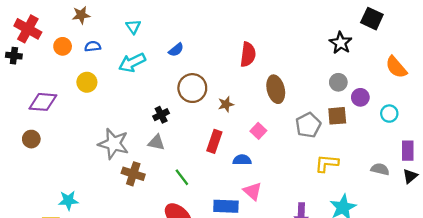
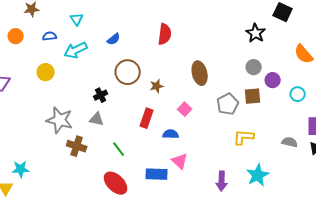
blue semicircle: (93, 46) -> (50, 36), moved
red semicircle: (248, 54) -> (165, 34), moved
yellow circle: (87, 82) -> (46, 72), moved

